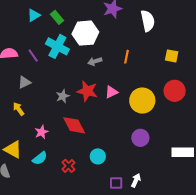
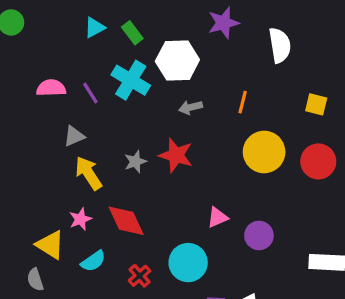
pink triangle: (111, 92) -> (217, 217), moved
yellow circle: (142, 101) -> (264, 152), moved
yellow arrow: (19, 109) -> (88, 173), moved, size x1.5
red diamond: (74, 125) -> (126, 221), moved
pink star: (42, 132) -> (80, 219), moved
cyan circle: (98, 156) -> (188, 263), size x1.5

